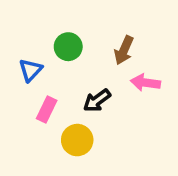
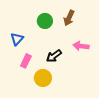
green circle: (68, 47) -> (45, 21), moved
brown arrow: (124, 50) -> (69, 18), moved

